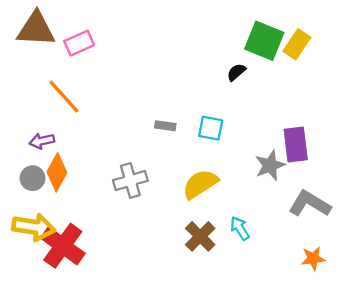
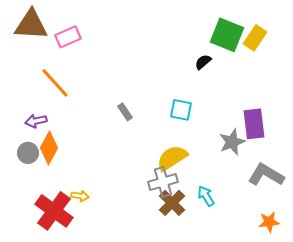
gray rectangle: (165, 126) -> (125, 112), moved, turned 48
gray cross: (130, 180) -> (163, 182), moved
yellow arrow: (34, 227) -> (80, 196), moved, size x0.5

